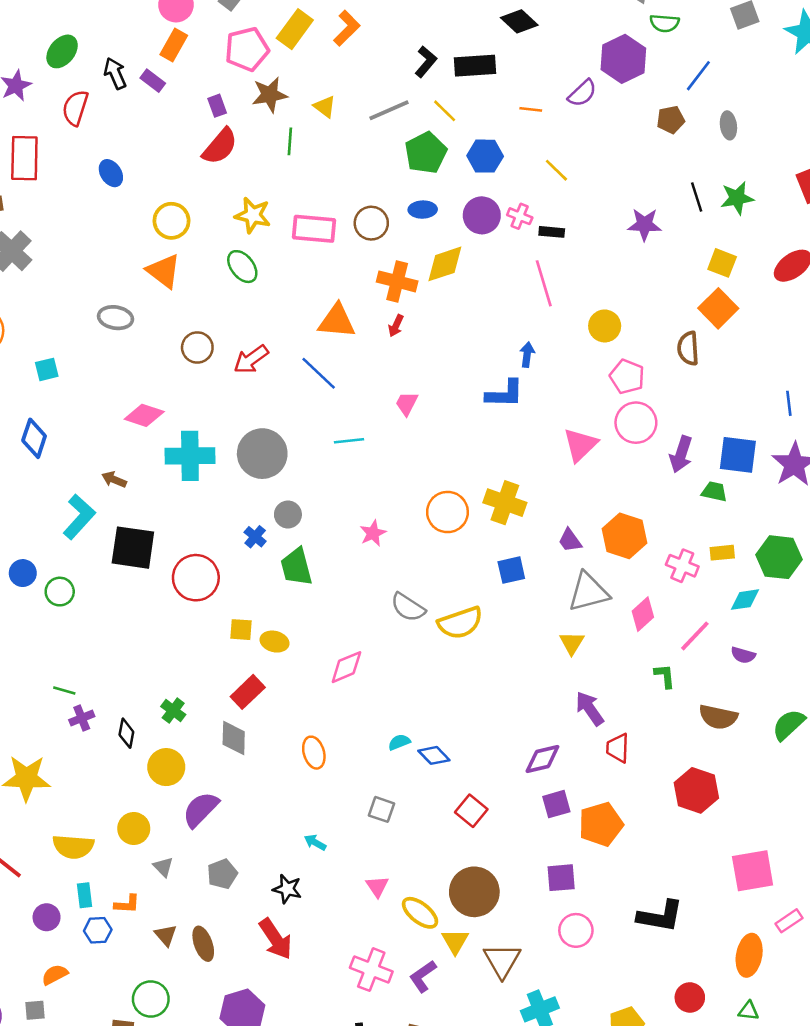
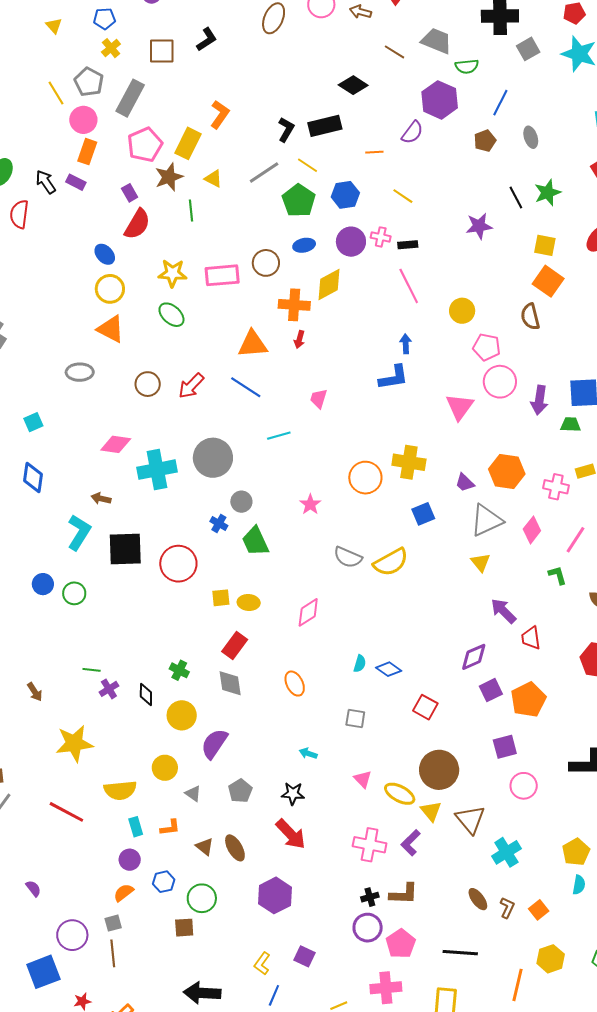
yellow rectangle: (295, 29) -> (188, 143), moved
blue ellipse: (111, 173) -> (105, 254), moved
cyan semicircle: (399, 742) -> (360, 664), turned 138
purple circle: (47, 917) -> (130, 860), moved
blue hexagon: (98, 930) -> (164, 882), moved

